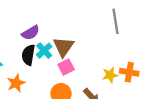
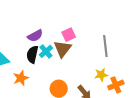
gray line: (116, 21) -> (105, 46), moved
pink square: (66, 67) -> (69, 35), moved
orange cross: (129, 72) -> (116, 85), moved, turned -35

